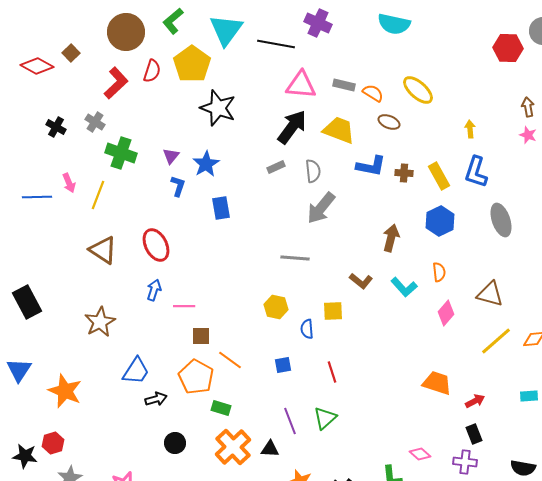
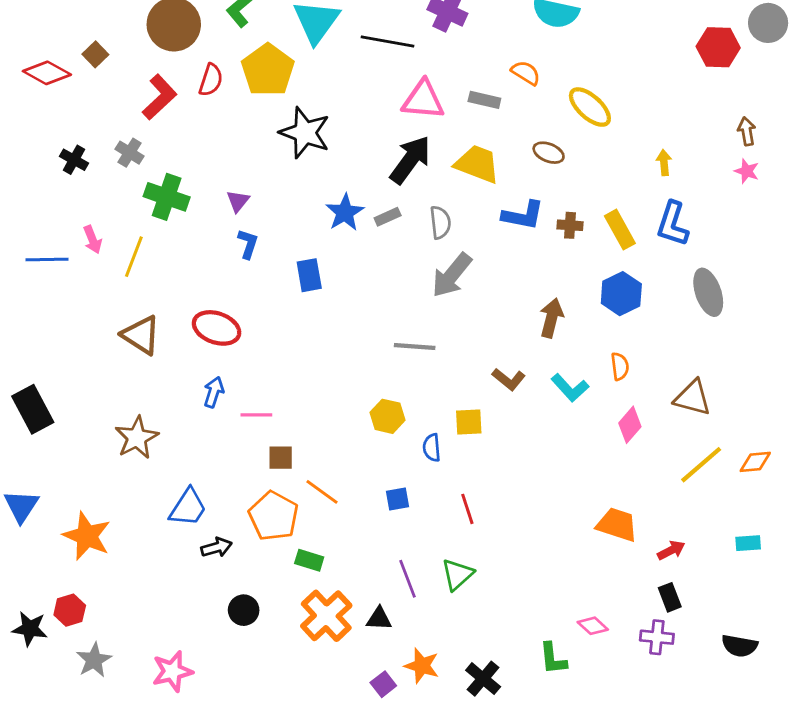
orange semicircle: (373, 93) -> (526, 73), moved
blue star: (206, 164) -> (345, 212), moved
red ellipse: (156, 245) -> (217, 328), turned -44

